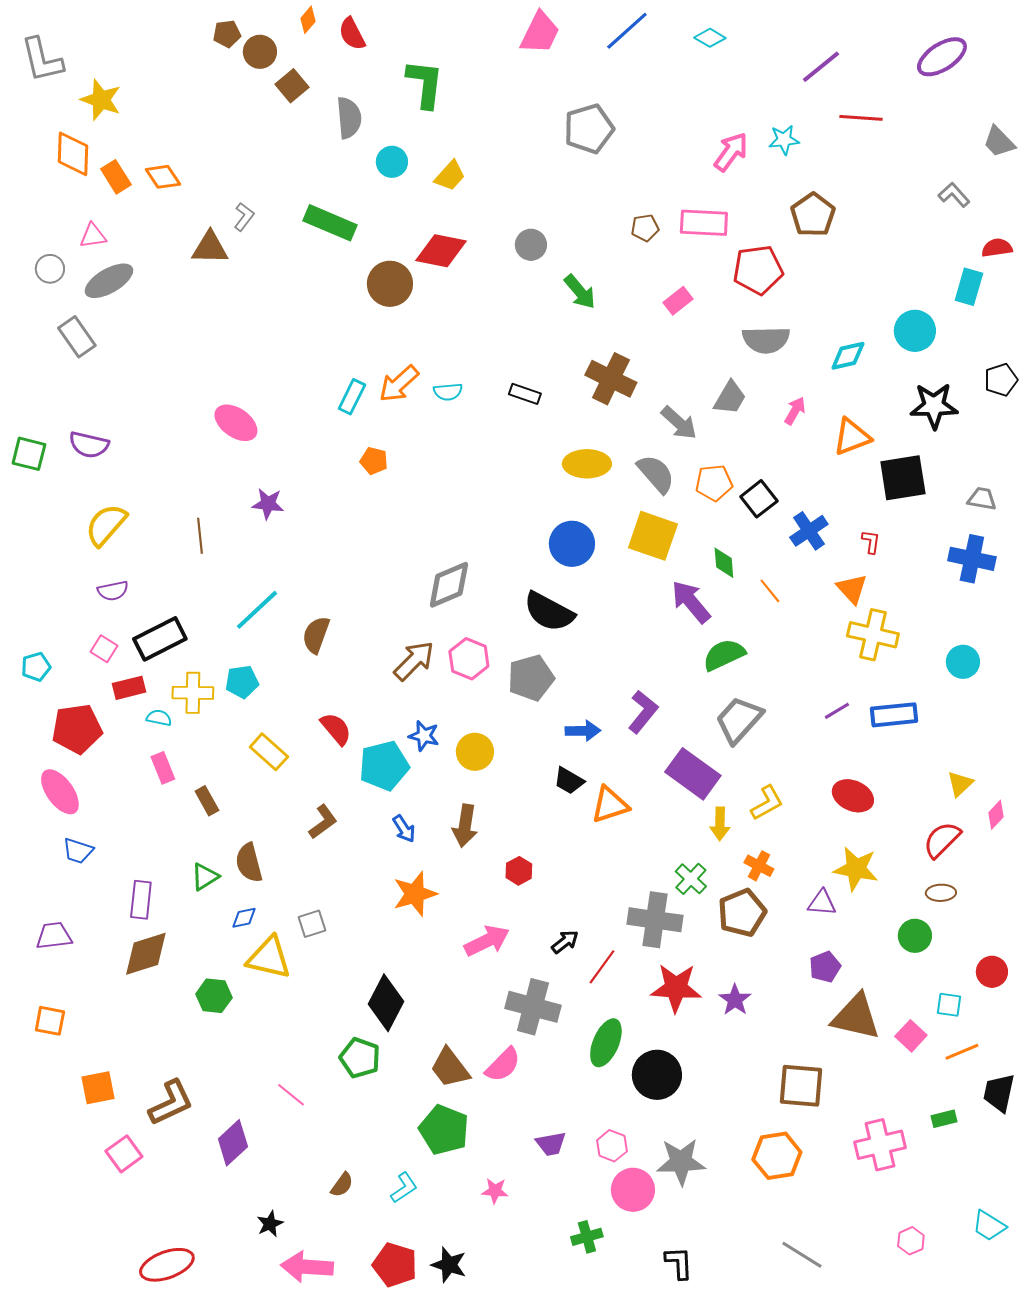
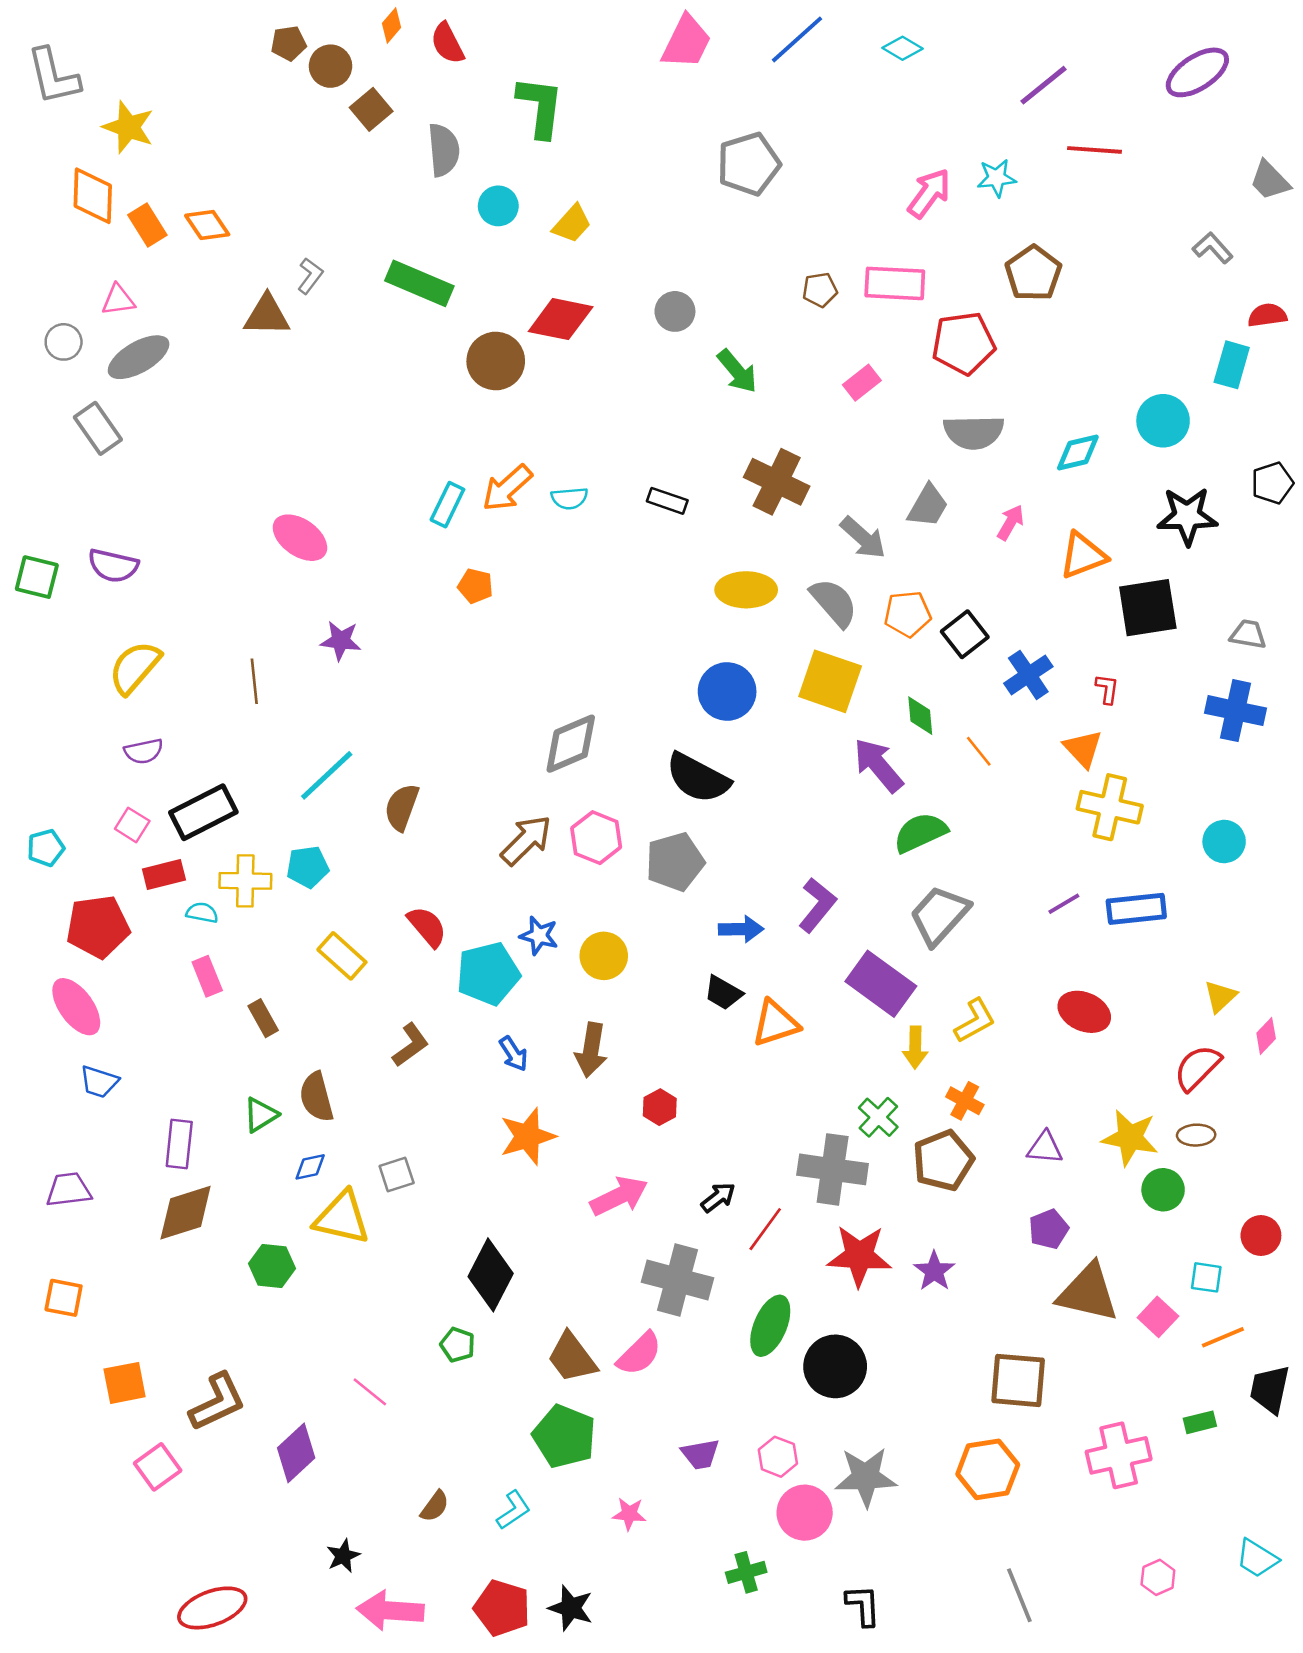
yellow star: (856, 869) -> (1130, 1138), moved
green pentagon: (360, 1058) -> (458, 1345), size x0.7
gray line: (802, 1255) -> (1019, 1595), turned 36

